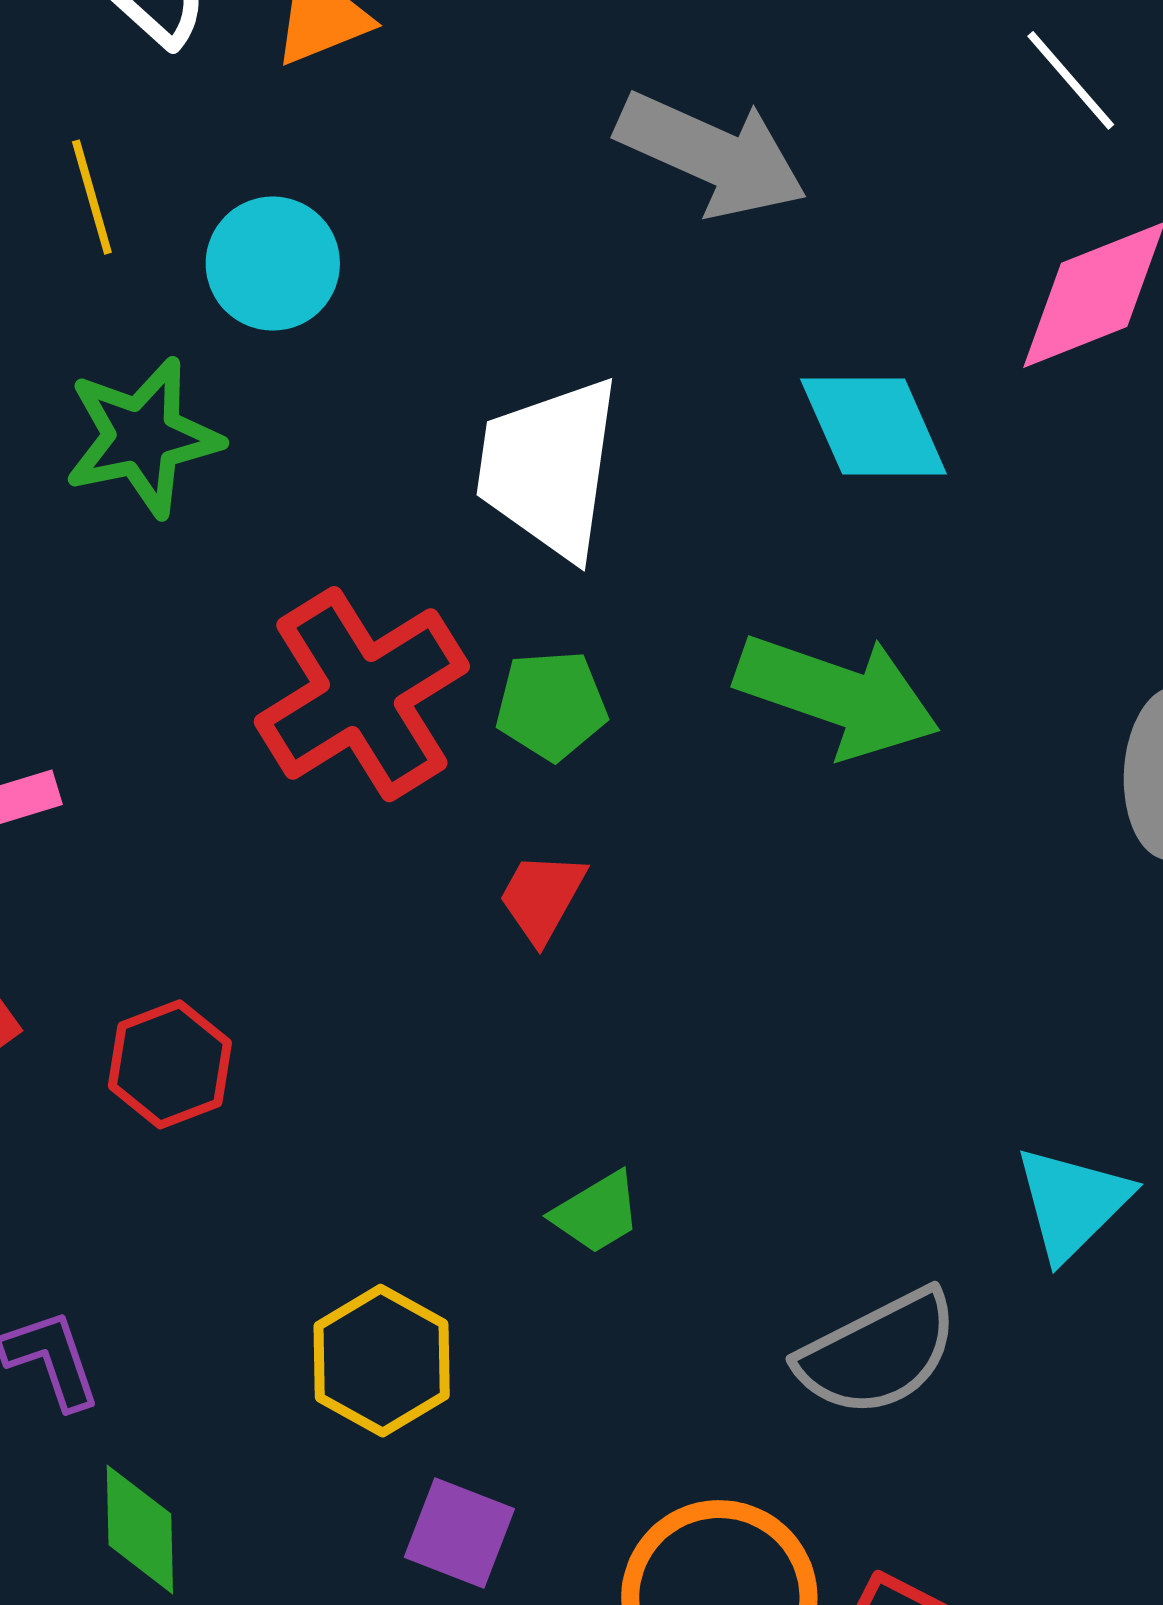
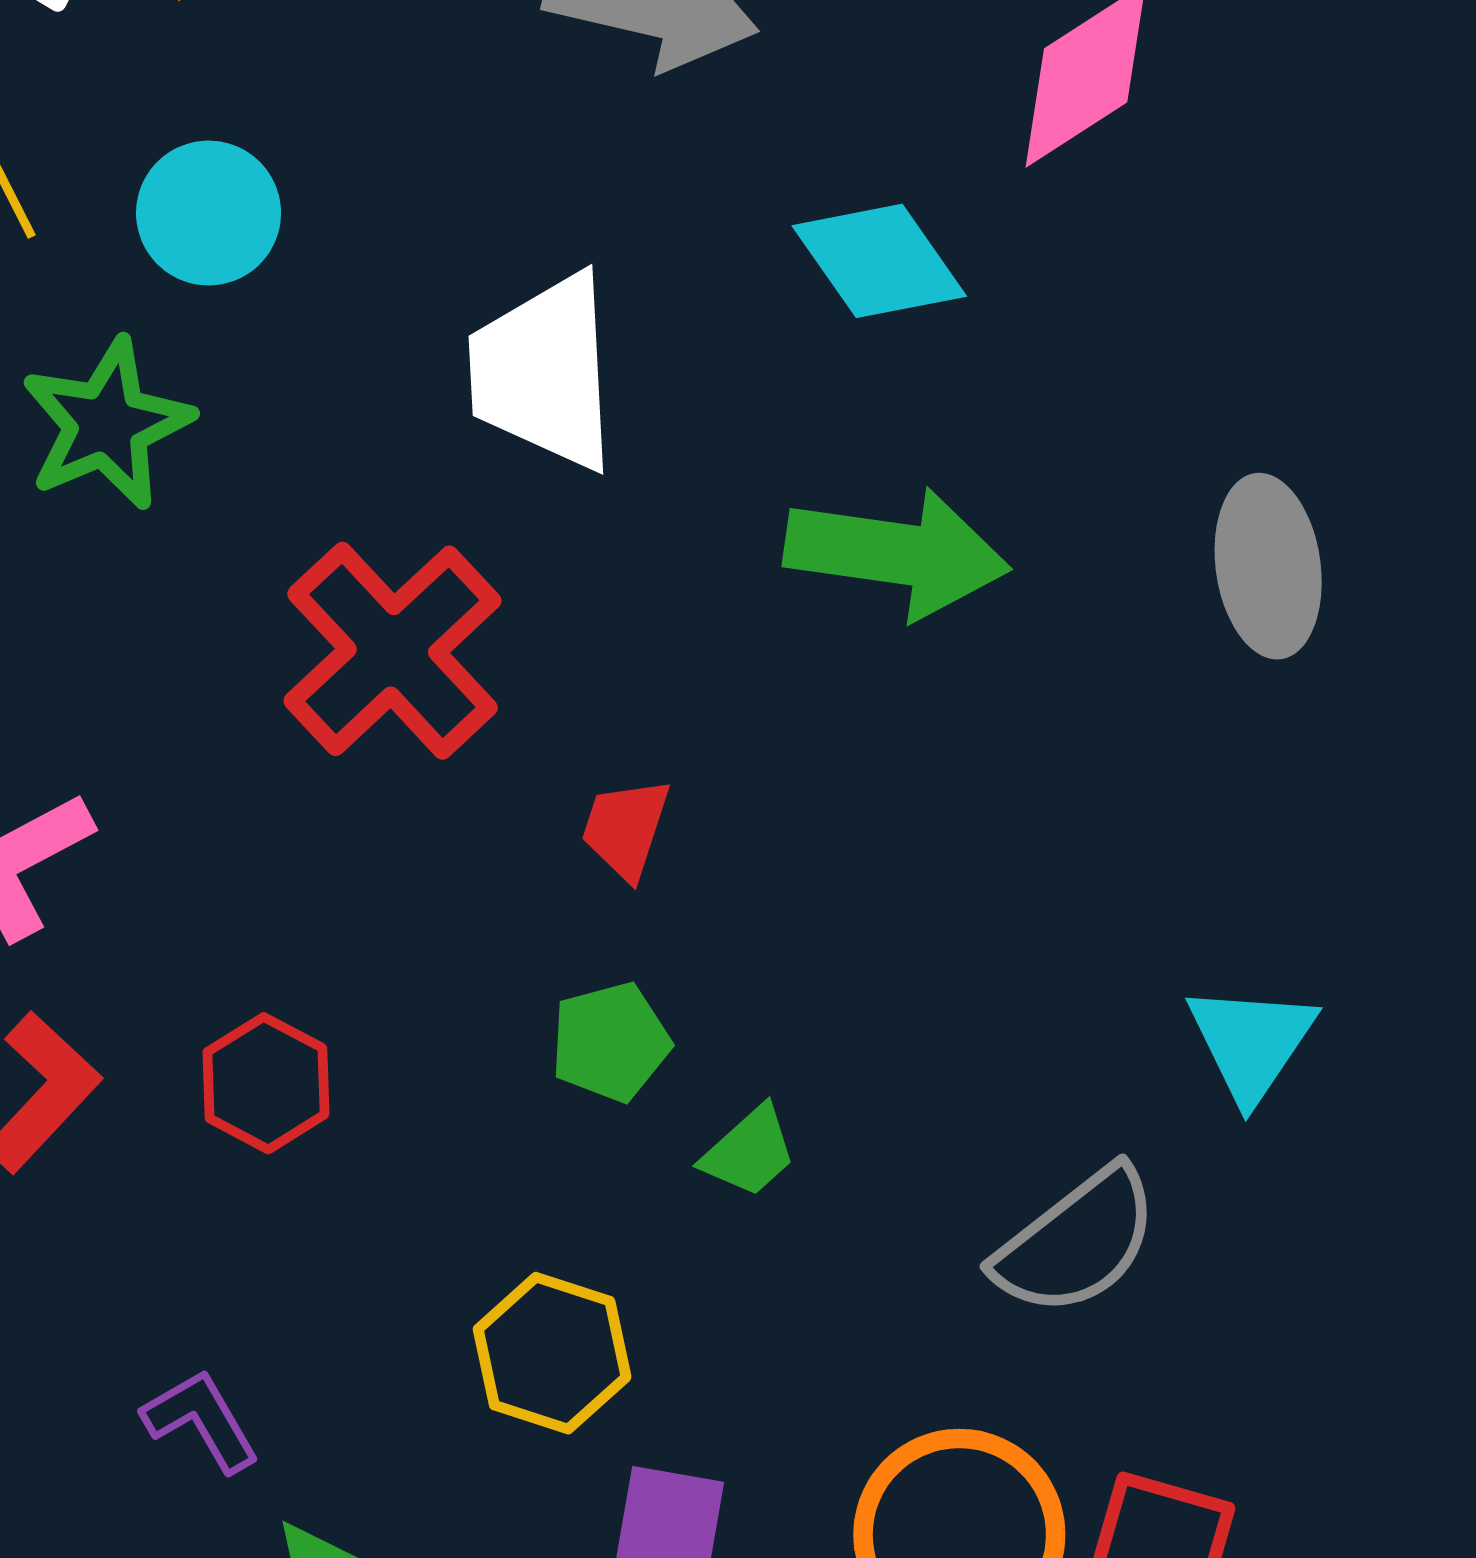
green pentagon: (551, 705) -> (610, 1042), moved

